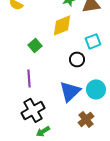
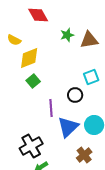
yellow diamond: (62, 25) -> (29, 58), moved
purple line: (29, 78) -> (51, 108), moved

